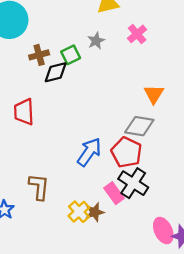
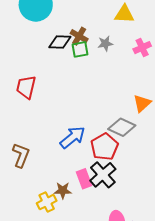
brown cross: (39, 55) -> (79, 36), moved, turned 30
black diamond: (56, 72) -> (60, 42), moved
yellow cross: (79, 212) -> (47, 202), moved

